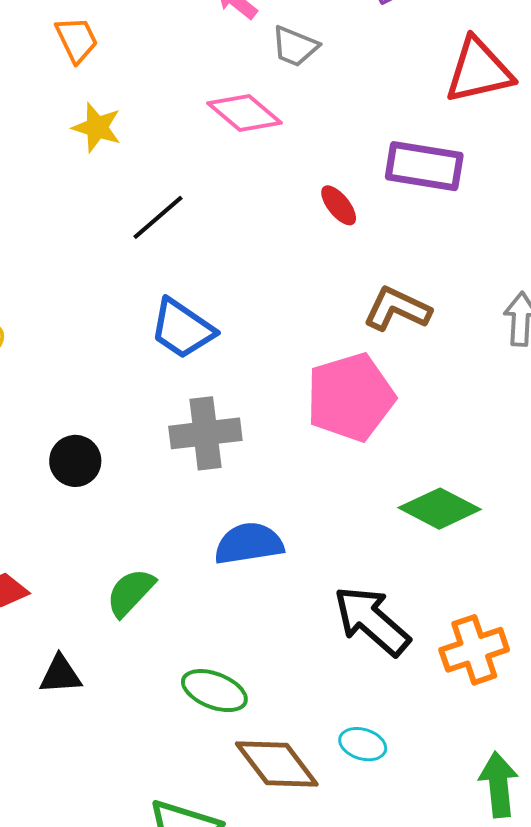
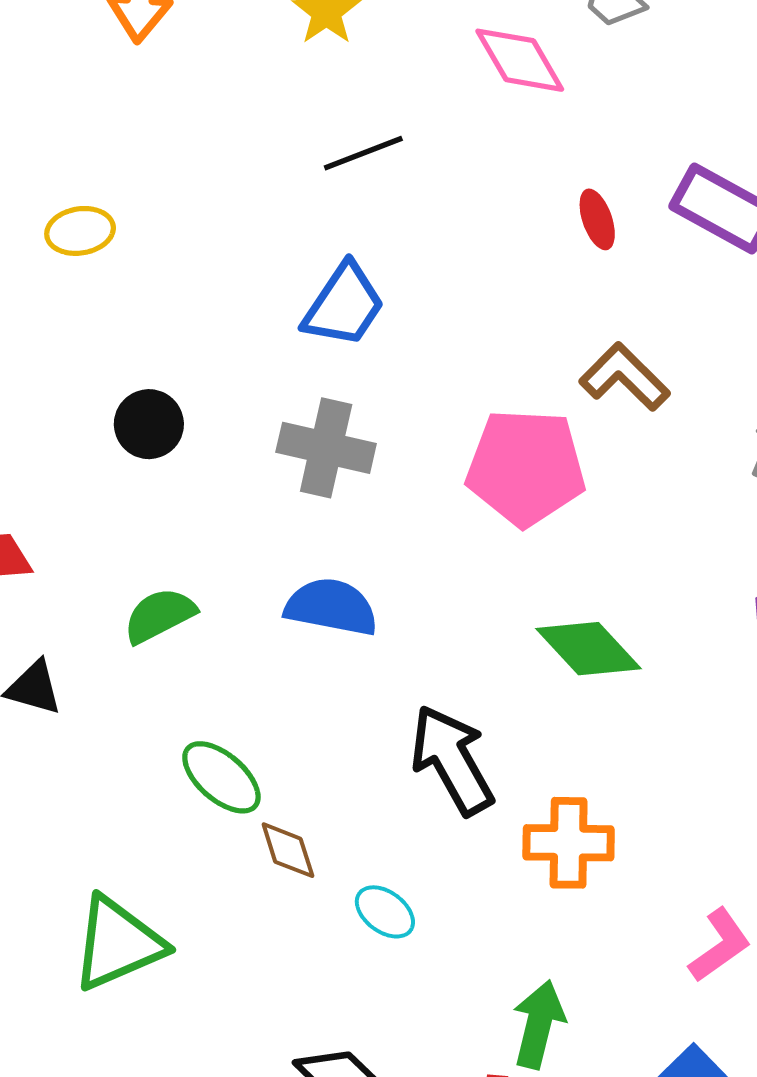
blue trapezoid: (182, 329) -> (344, 305), turned -110
brown diamond: (277, 764) -> (288, 850), moved, size x0.6

